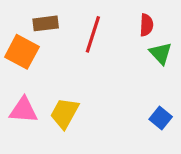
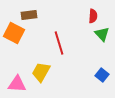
red line: (93, 34) -> (59, 43), moved, turned -35
pink triangle: (24, 110) -> (17, 84), moved

